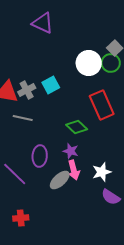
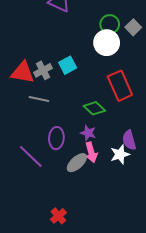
green circle: (111, 63) -> (110, 24), moved
purple semicircle: (111, 197) -> (129, 140), moved, turned 42
red cross: (21, 218) -> (58, 216), moved, turned -35

